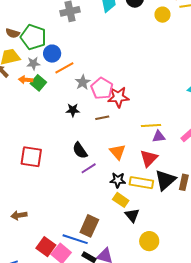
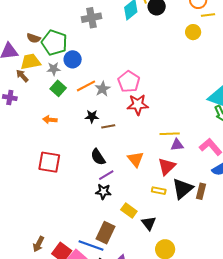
yellow circle: (162, 15) -> (193, 32), moved
orange line: (64, 68) -> (86, 86), moved
orange arrow: (26, 80) -> (50, 120), moved
pink pentagon: (102, 88) -> (129, 82), moved
brown line: (102, 118) -> (108, 126), moved
black star: (118, 180) -> (103, 192), moved
yellow rectangle: (141, 183) -> (159, 191), size x0.6
yellow rectangle: (121, 200) -> (129, 211), moved
brown arrow: (19, 215) -> (38, 244), moved, turned -56

